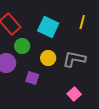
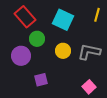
purple square: (32, 78) -> (41, 80), moved, turned -32

